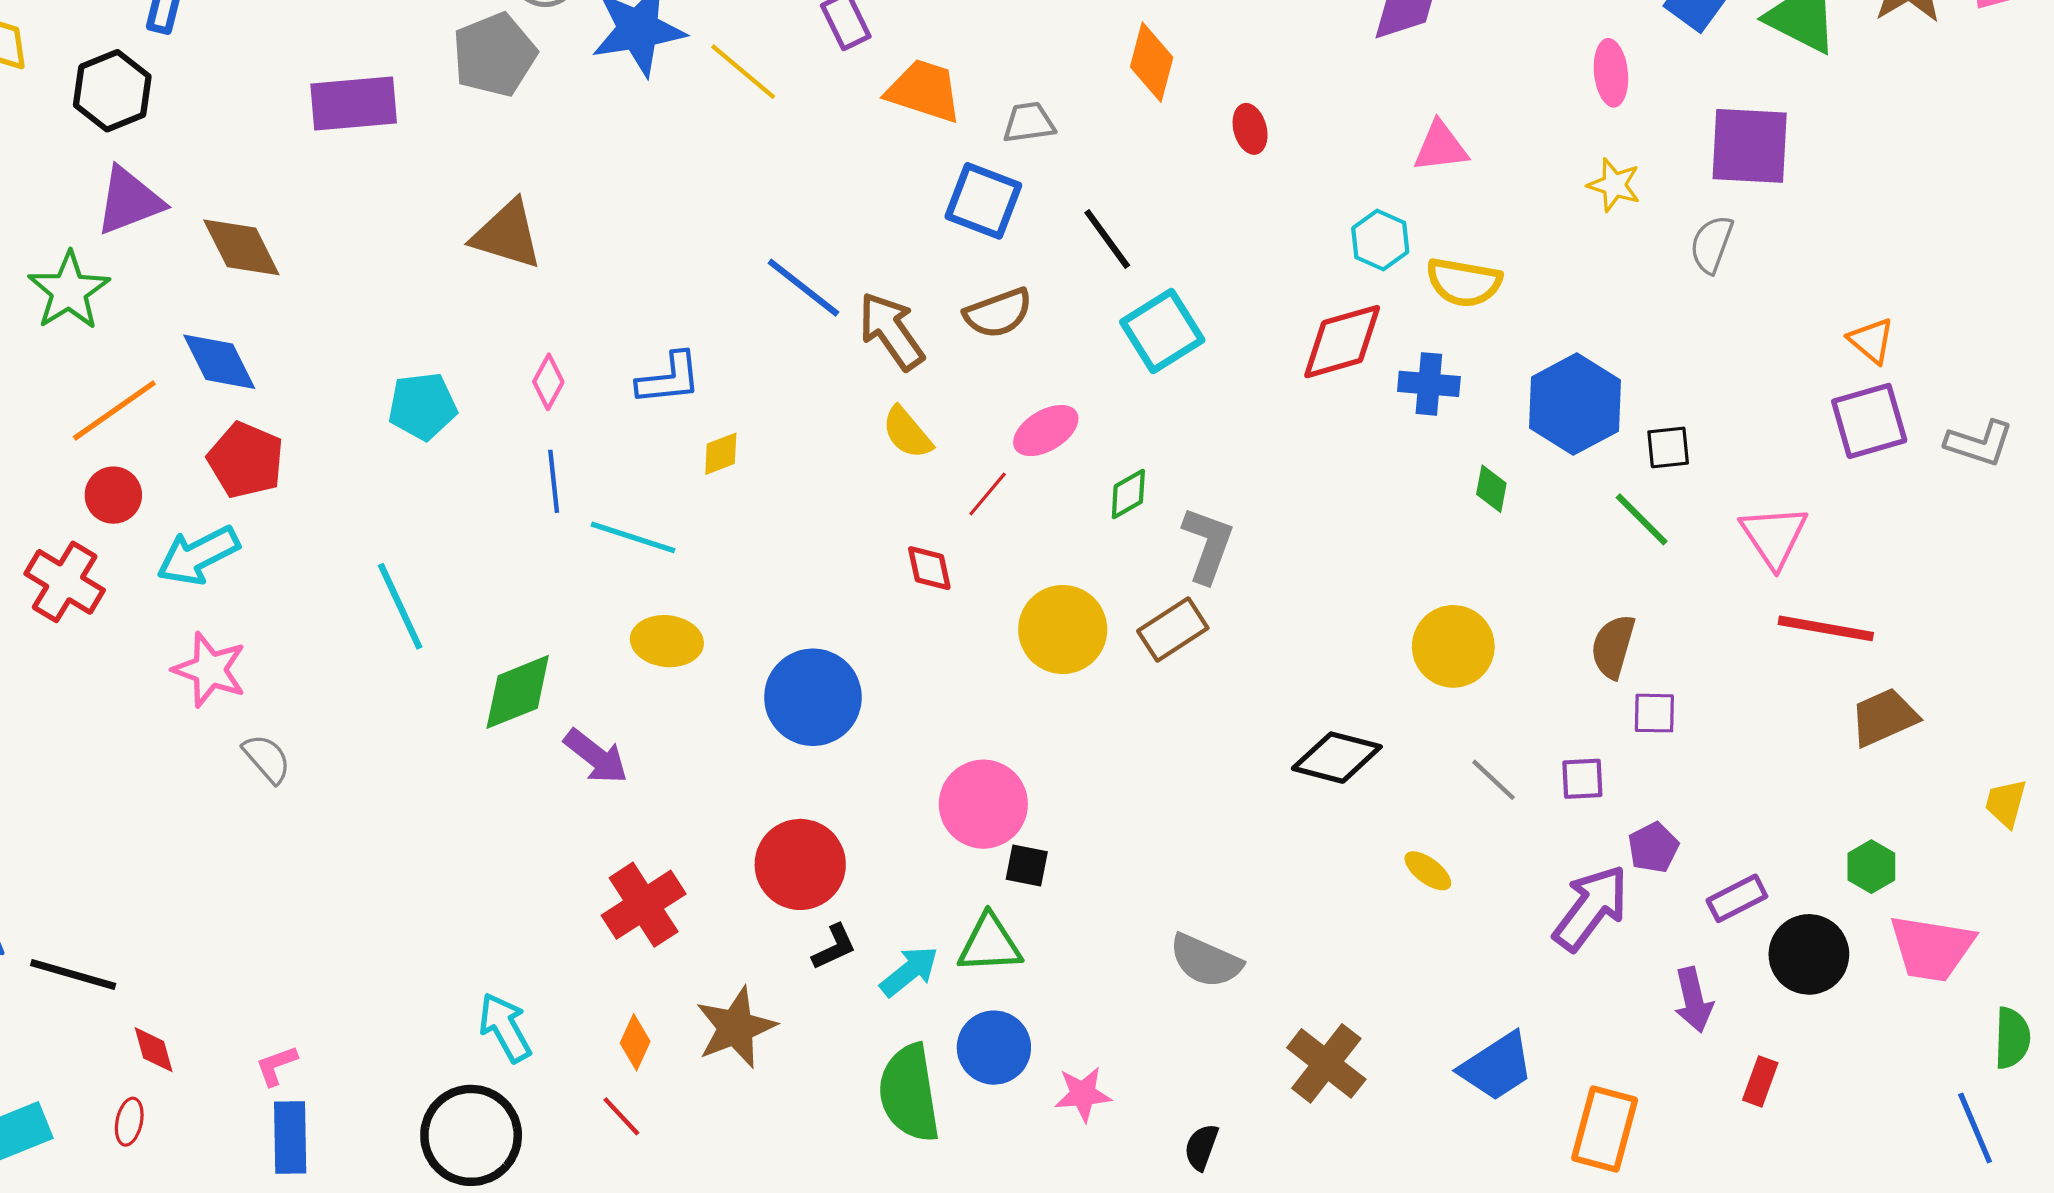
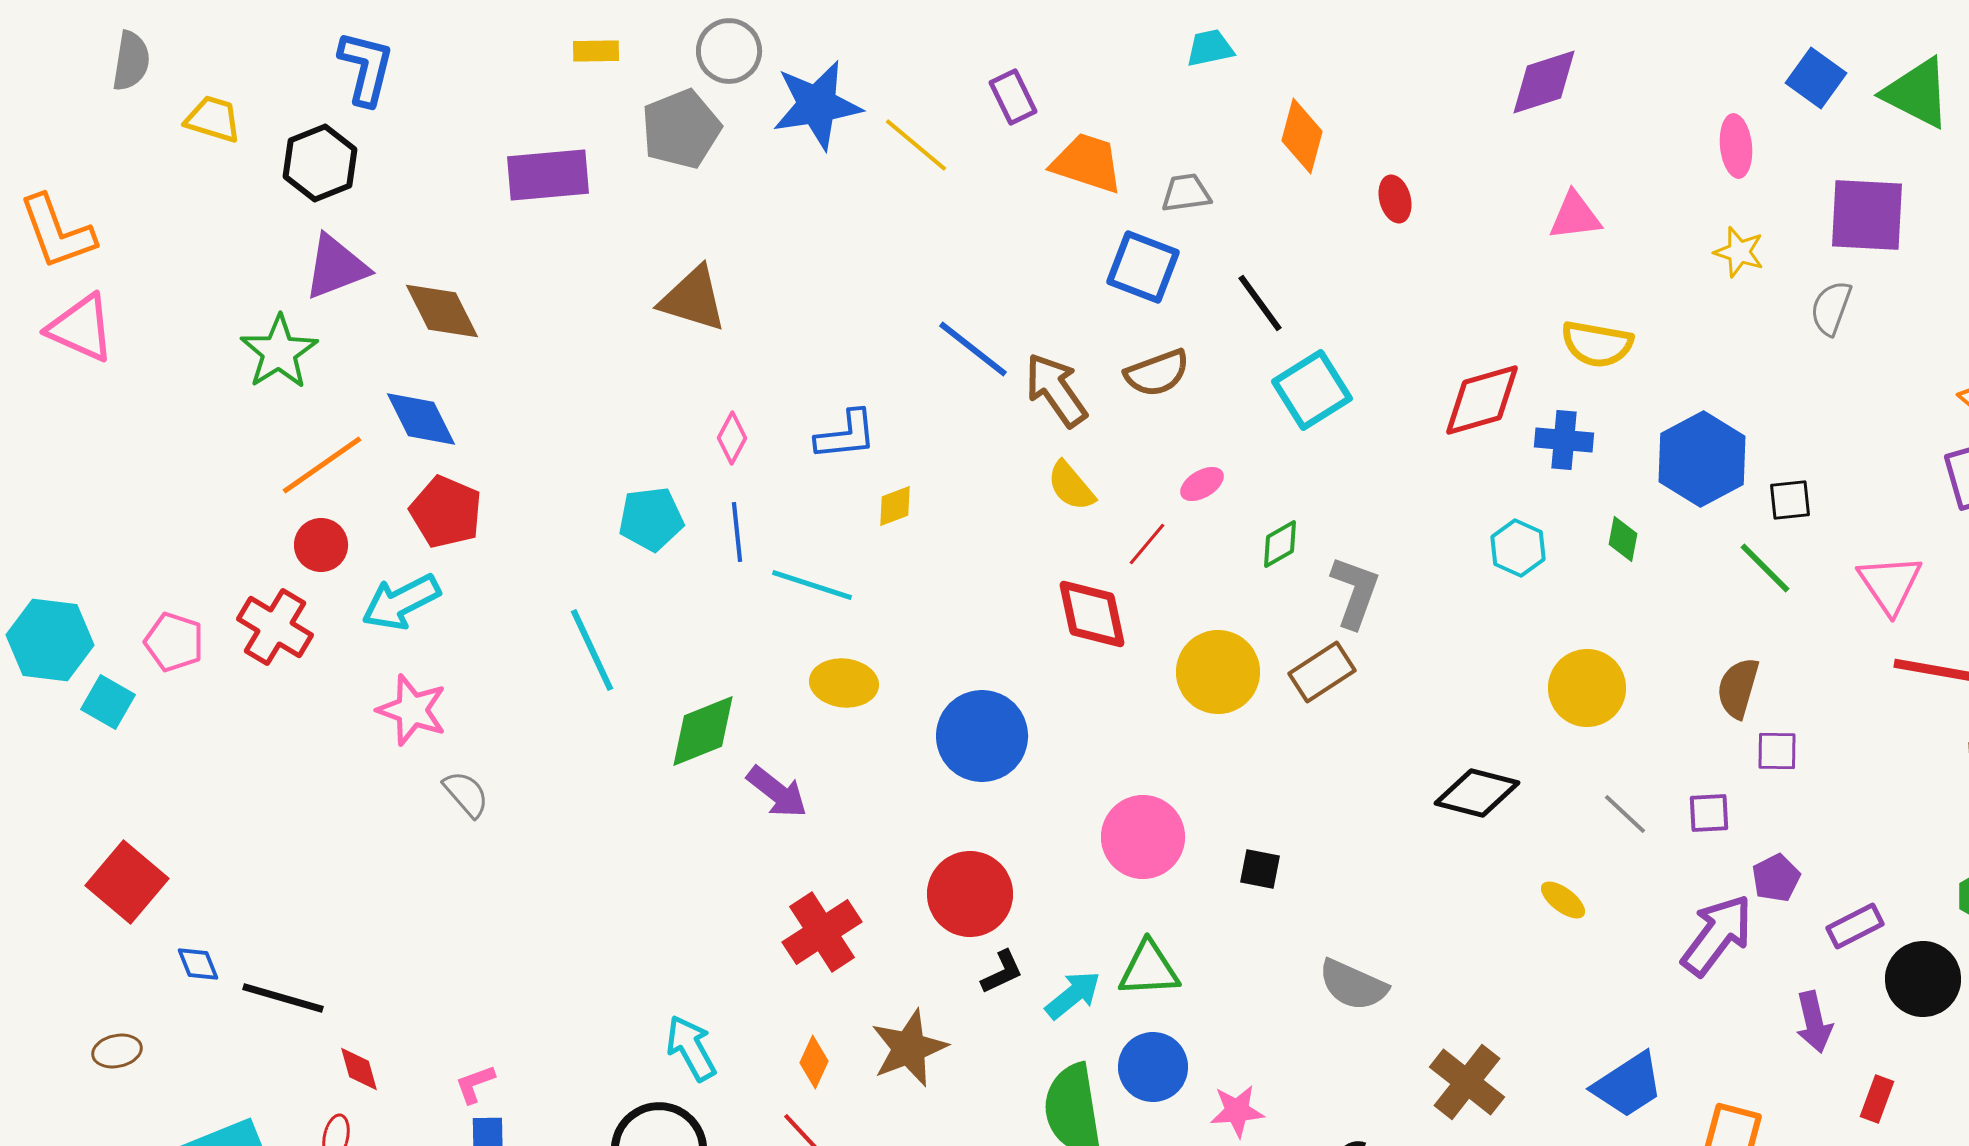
cyan hexagon: (1380, 240) -> (1518, 548), moved
cyan pentagon: (422, 406) -> (651, 519), moved
pink ellipse: (1046, 431) -> (1202, 484), size x0.7
red diamond: (929, 568) -> (1092, 614), size x1.6
black square: (1027, 866) -> (1260, 869), moved

